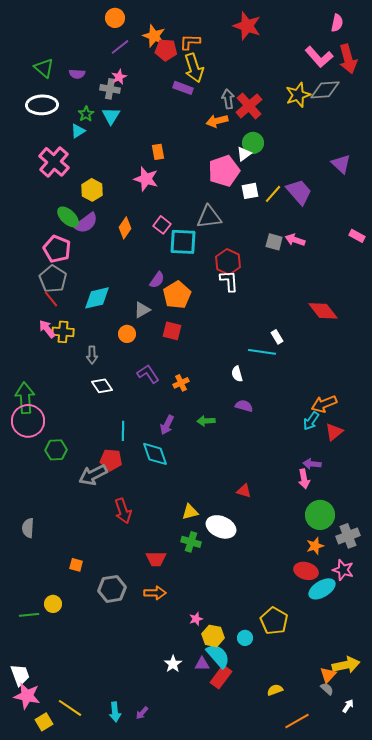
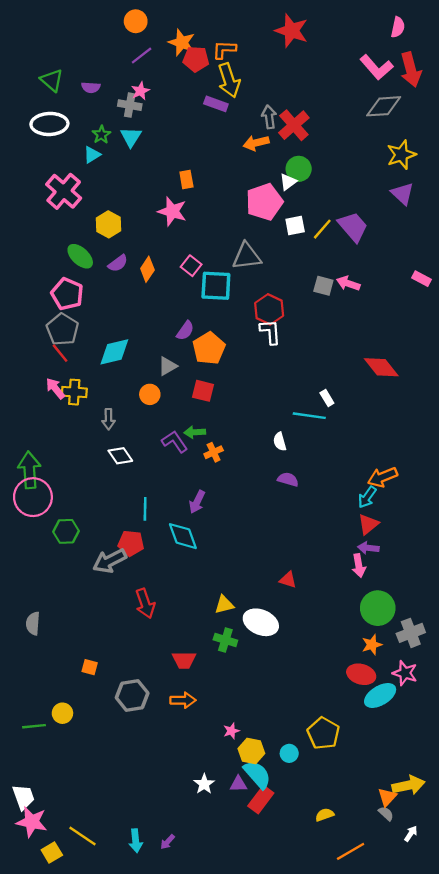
yellow star: (298, 95) -> (401, 155), moved
purple semicircle: (86, 223) -> (118, 263), moved, size x0.7
green arrow: (206, 421) -> (195, 432), moved
red triangle: (334, 432) -> (368, 524), moved

